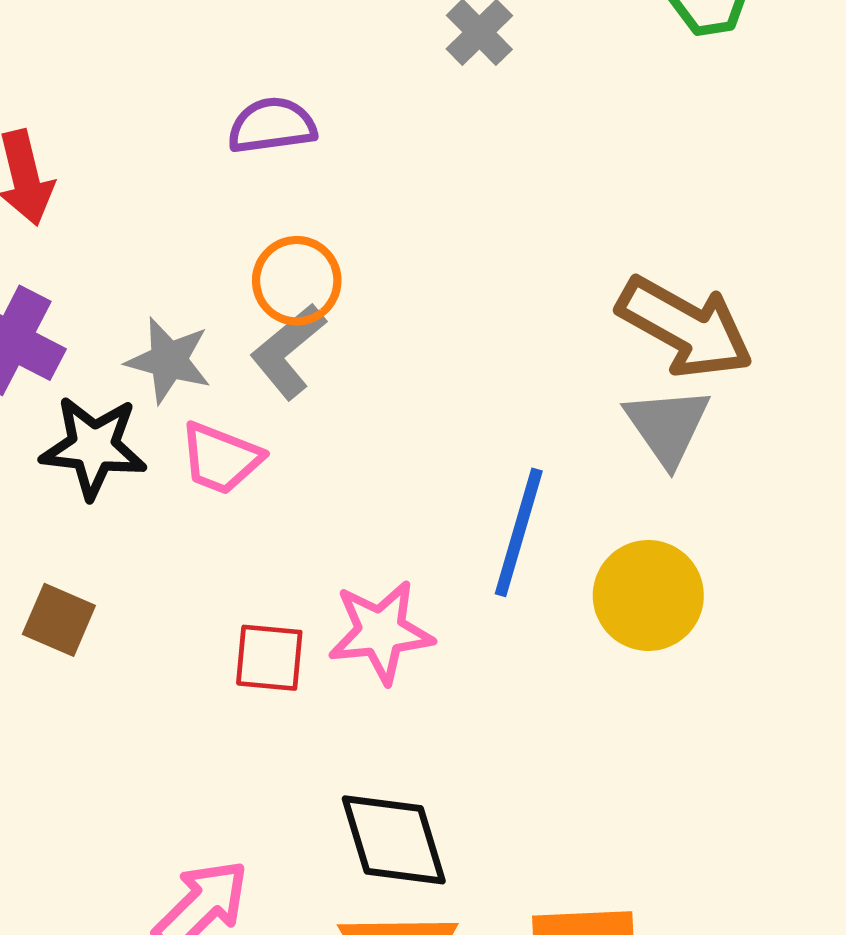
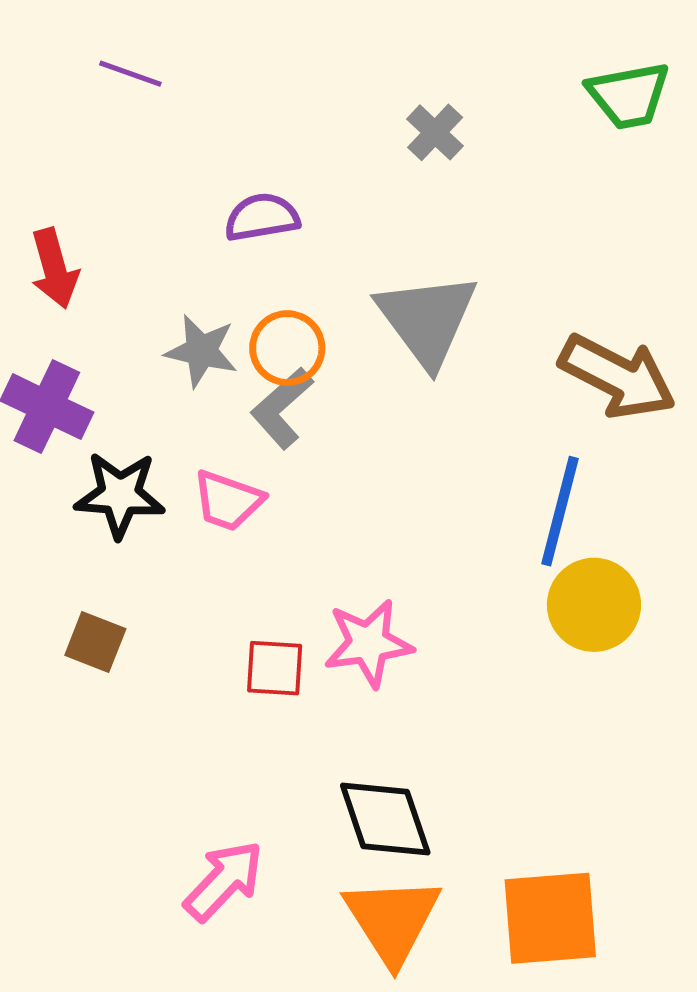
gray star: (169, 360) -> (201, 351), moved
gray triangle: (667, 426) -> (427, 320), moved, size x1.4
blue line: (519, 532) -> (560, 511), moved

